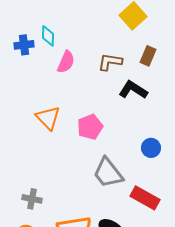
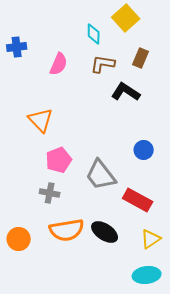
cyan diamond: (48, 36) -> (94, 34), moved
pink pentagon: (90, 127) -> (59, 160), moved
gray cross: (32, 199) -> (50, 193), moved

